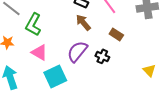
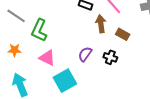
brown arrow: (83, 22) -> (101, 24), moved, turned 36
purple semicircle: (77, 51) -> (85, 54), size x0.7

